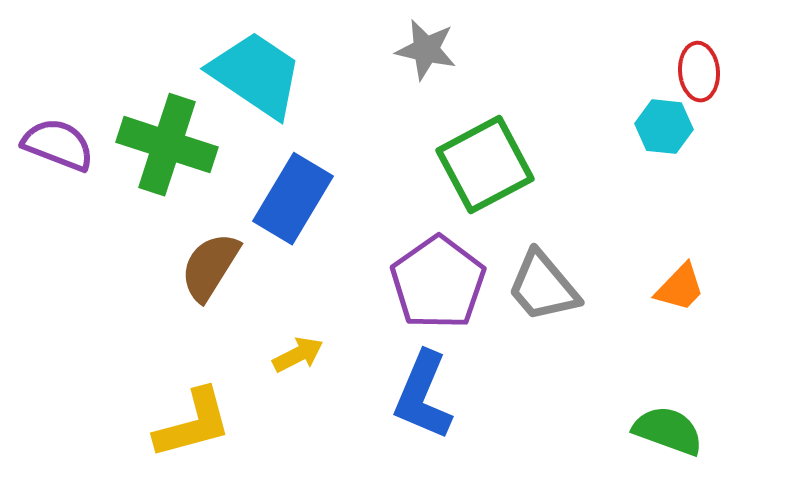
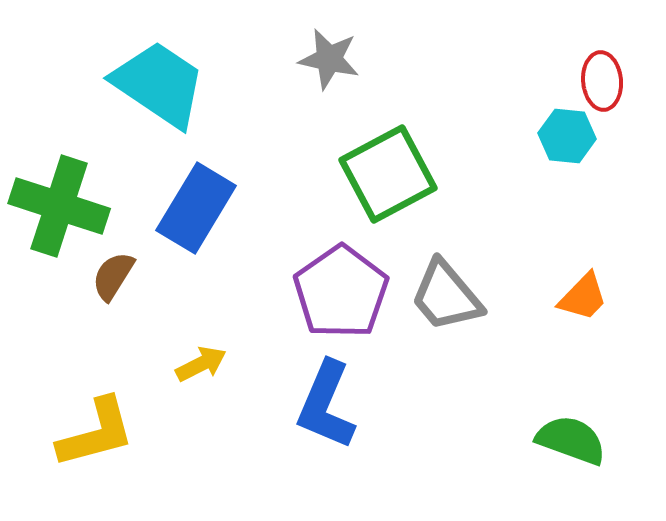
green cross: (167, 145) -> (59, 206), moved
brown semicircle: (210, 267) -> (113, 276), size x0.7

